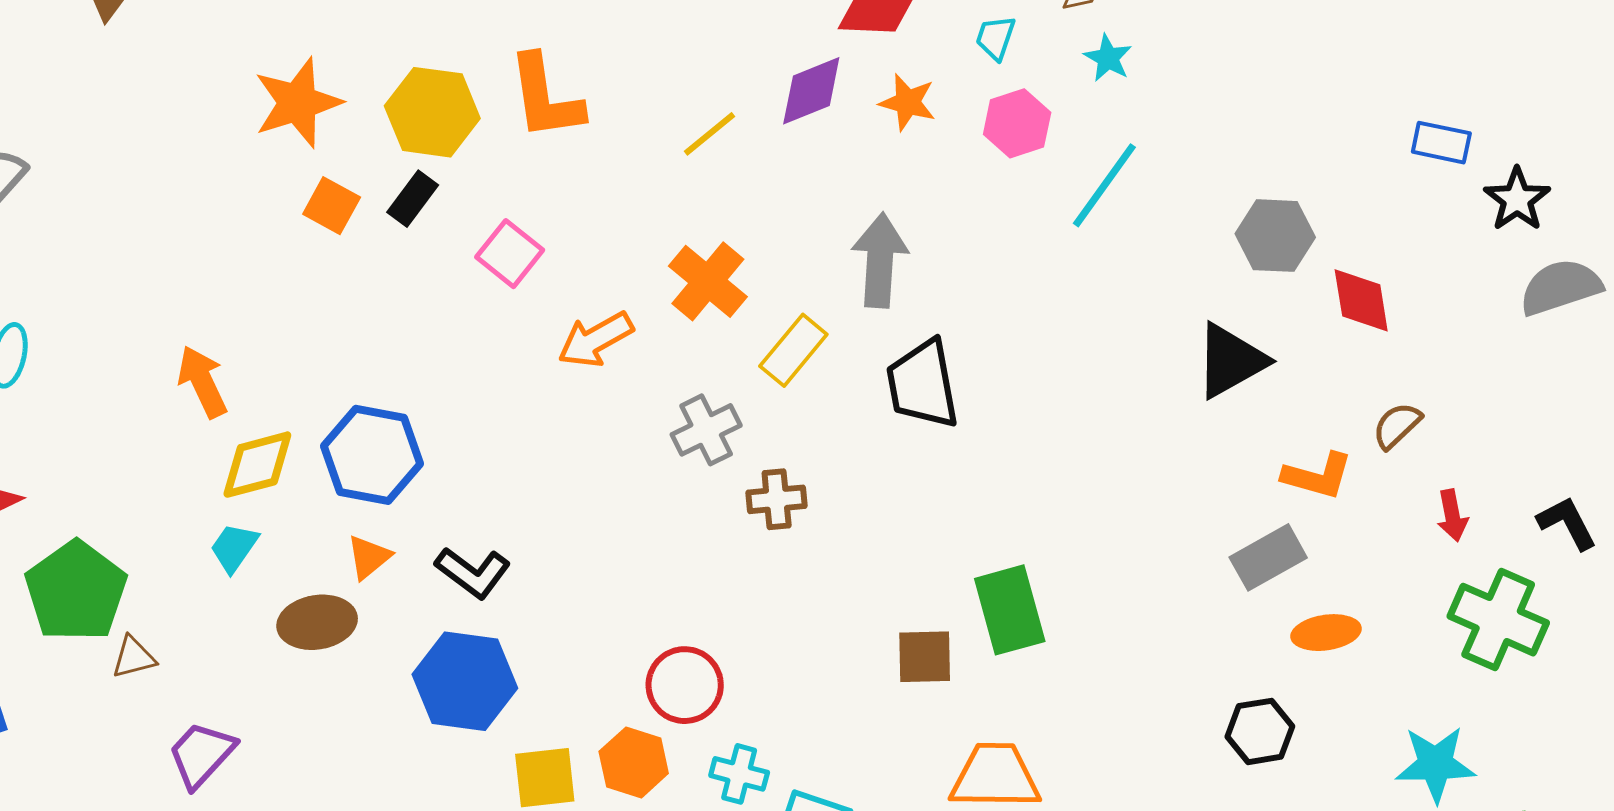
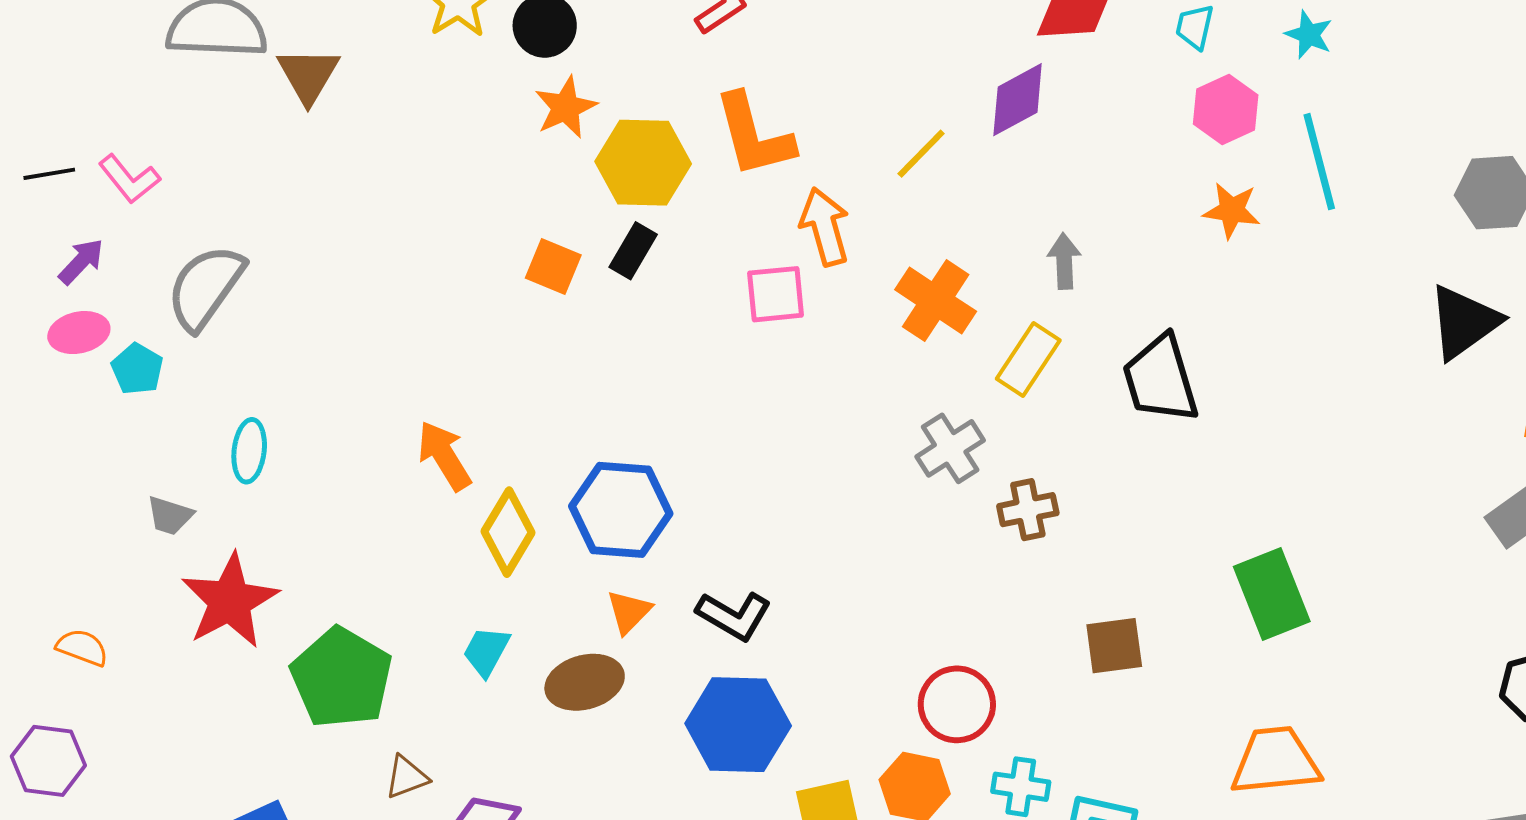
orange star: (908, 102) -> (1232, 210), moved
orange star: (298, 103) -> (566, 107), moved, size x0.7
cyan line: (1104, 185) -> (1319, 162), turned -44
pink square: (510, 254) -> (776, 294), moved, turned -38
gray arrow: (880, 260) -> (1064, 261), moved, size x0.6
orange arrow: (596, 340) -> (825, 227), moved, turned 110
yellow diamond: (257, 465) -> (508, 532), turned -38
cyan trapezoid: (234, 548) -> (486, 651), moved
brown triangle: (134, 657) -> (407, 777), moved
brown square: (925, 657) -> (1114, 646), moved

